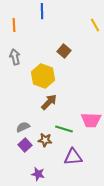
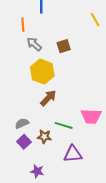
orange line: (14, 25) -> (23, 25), moved
brown square: (64, 51) -> (64, 46), turned 32
gray arrow: (15, 57) -> (34, 44), moved, turned -35

